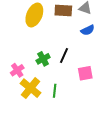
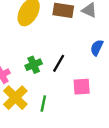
blue semicircle: (88, 30) -> (97, 48), moved, turned 136

